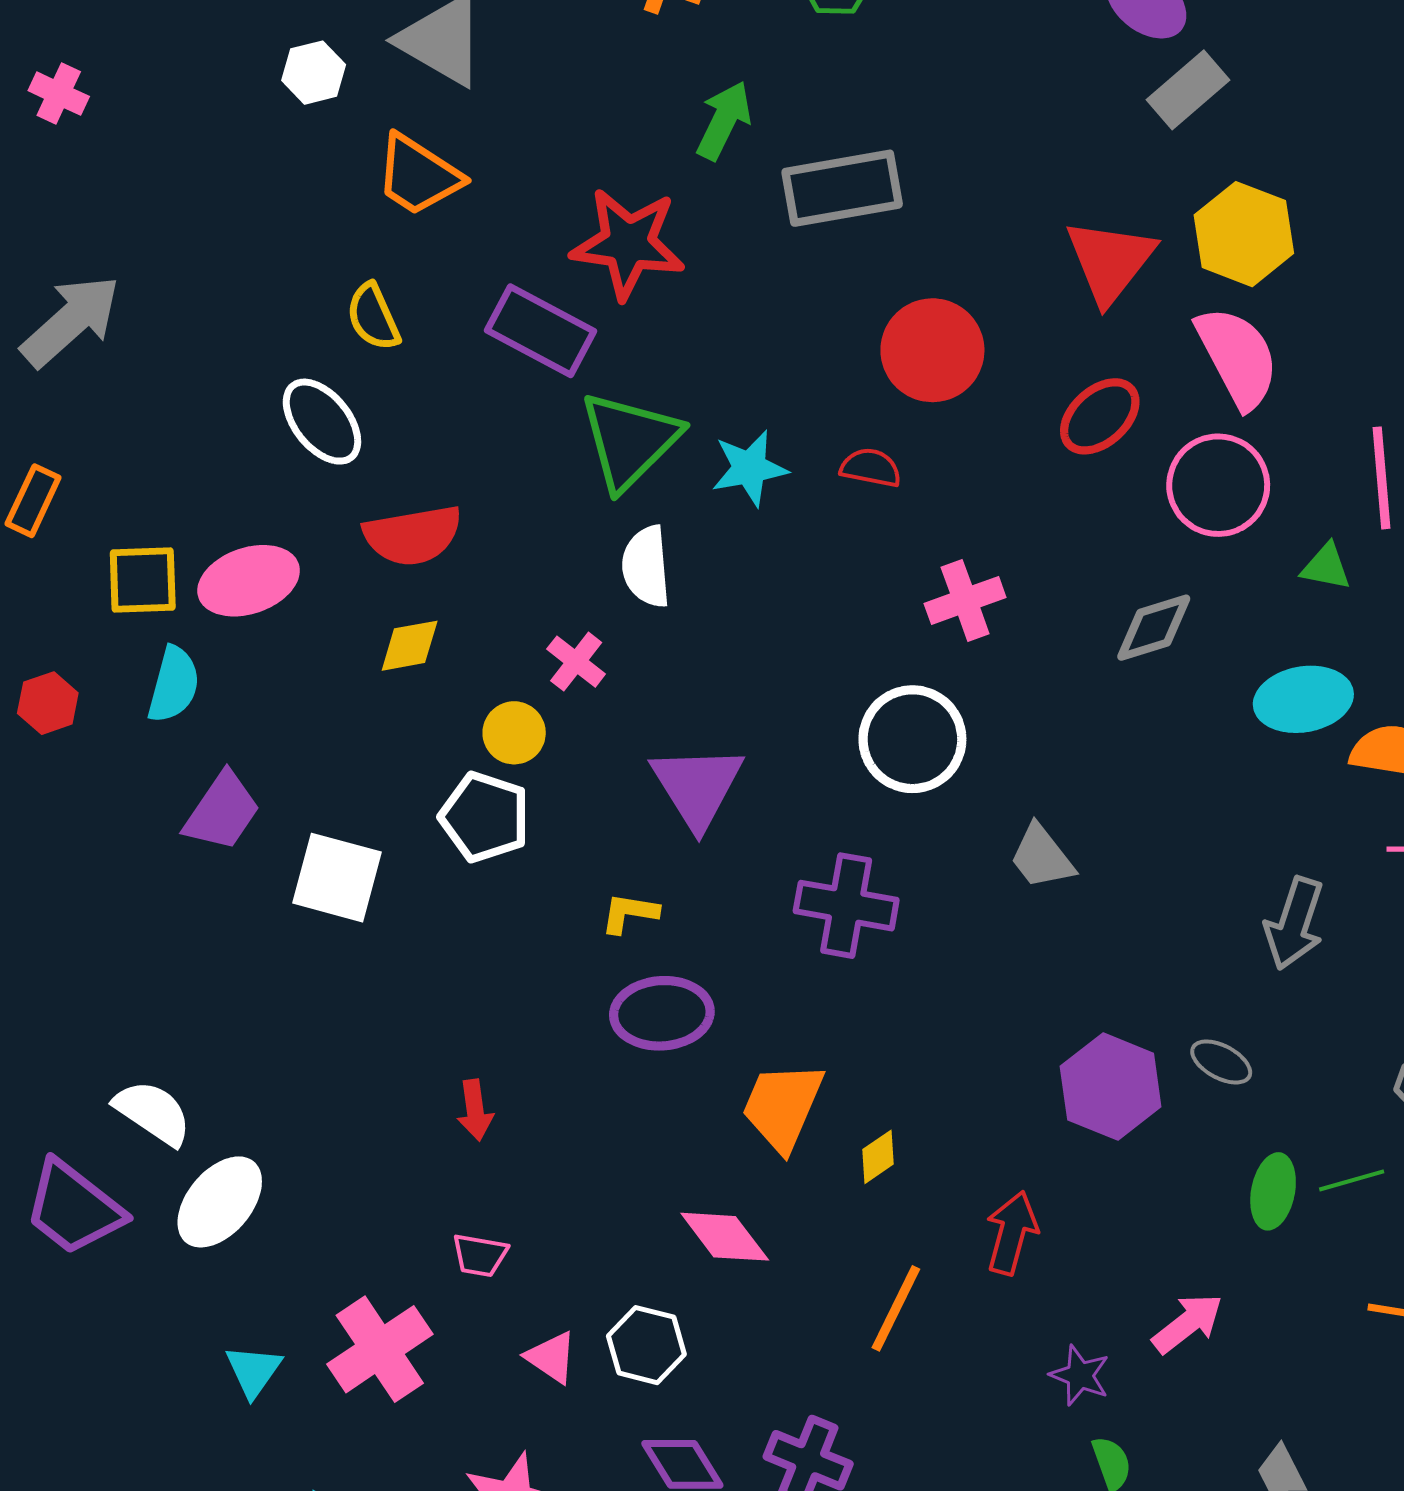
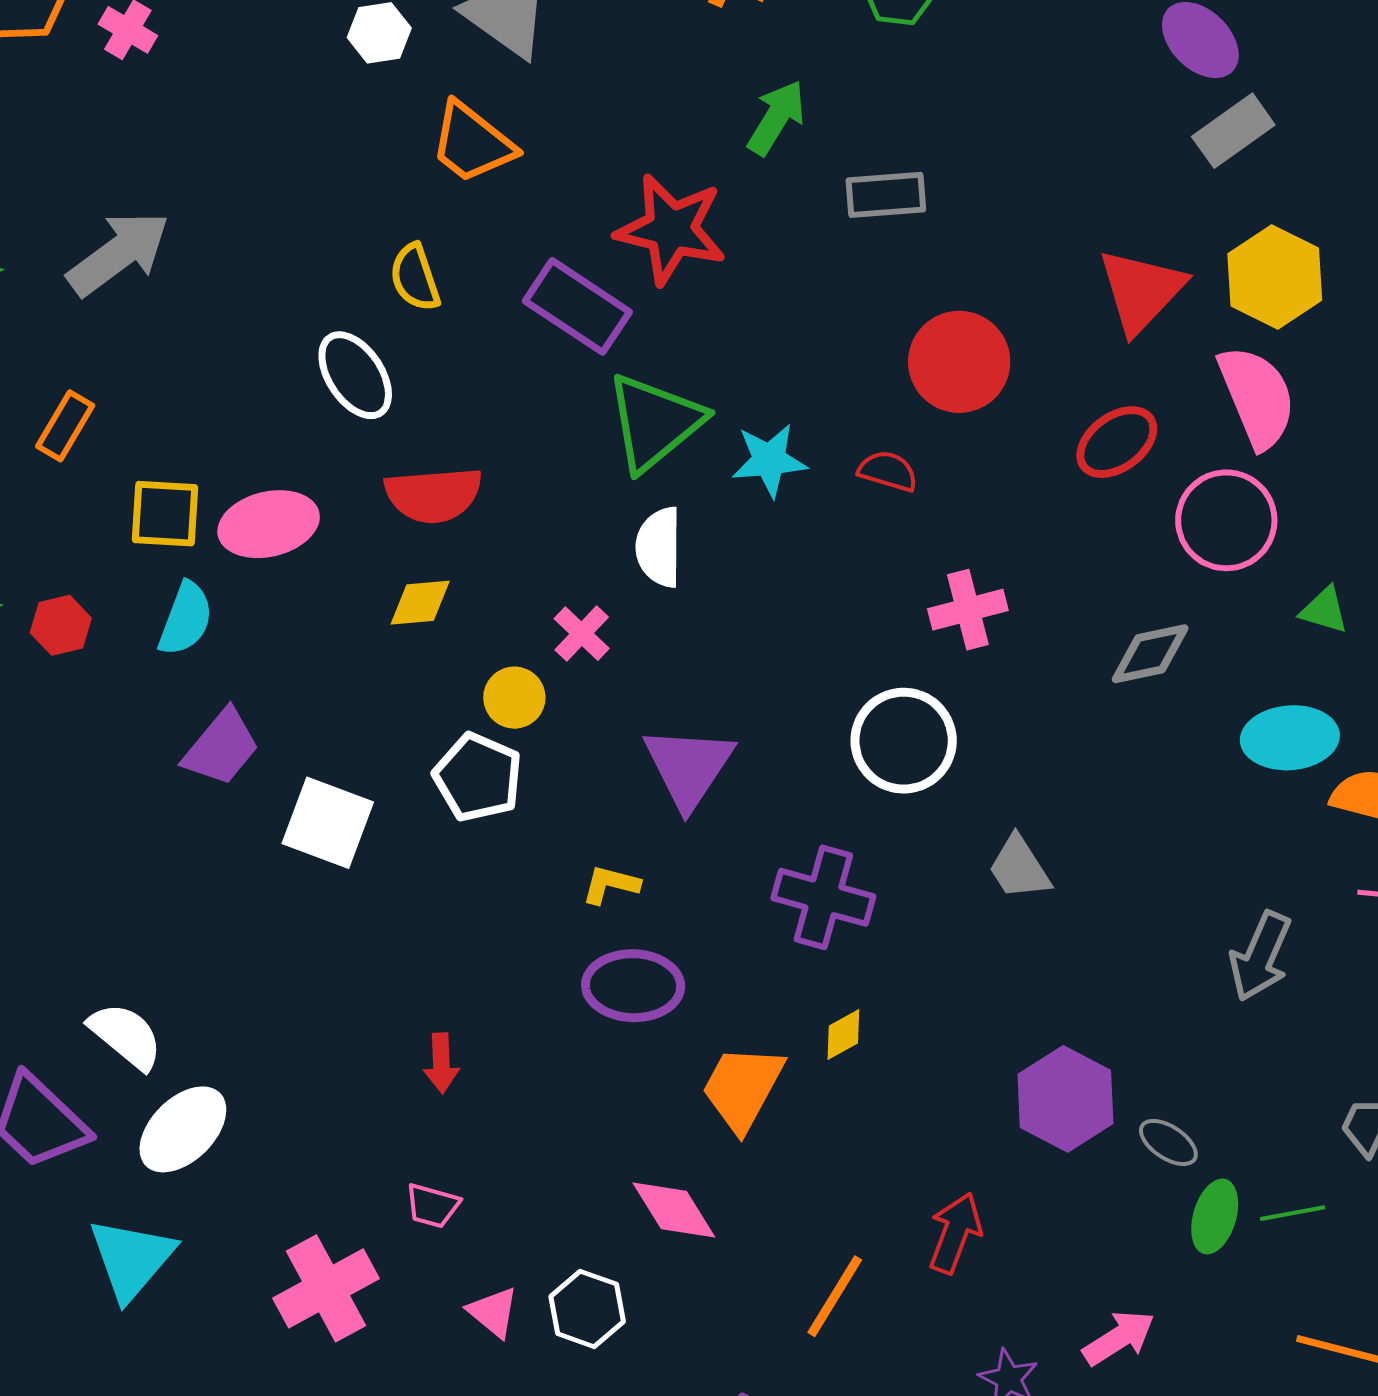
gray rectangle: (842, 188) -> (886, 195), size x0.7
gray ellipse: (1221, 1062) -> (1168, 1142), moved
yellow diamond: (878, 1157) -> (843, 1035), moved
cyan triangle: (253, 1371) -> (131, 1259), moved, size x1.6

